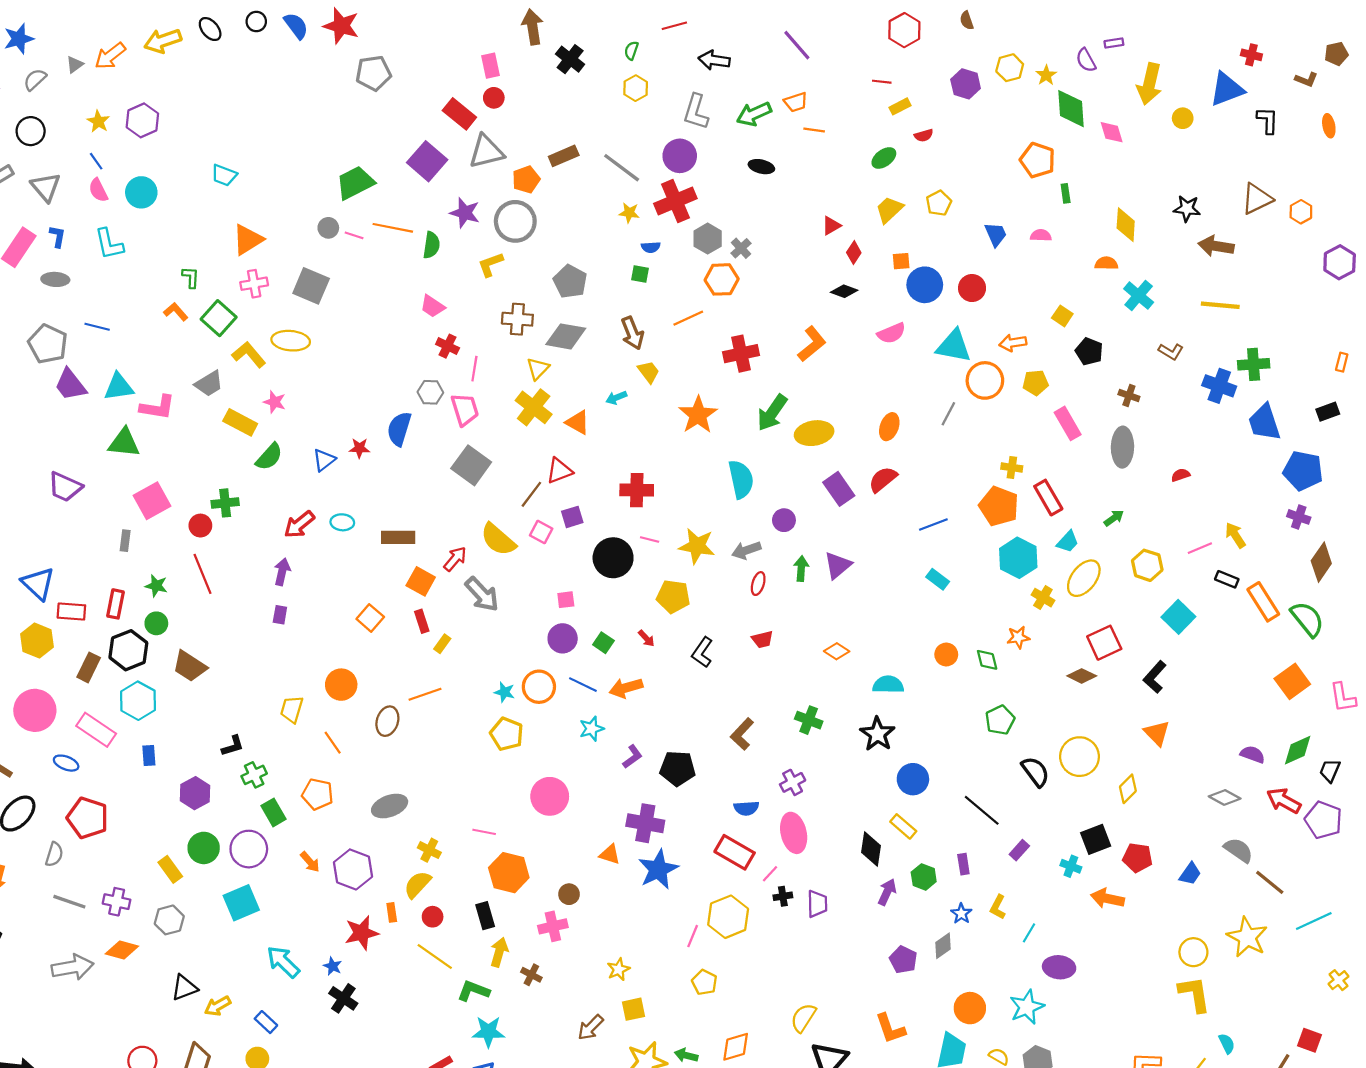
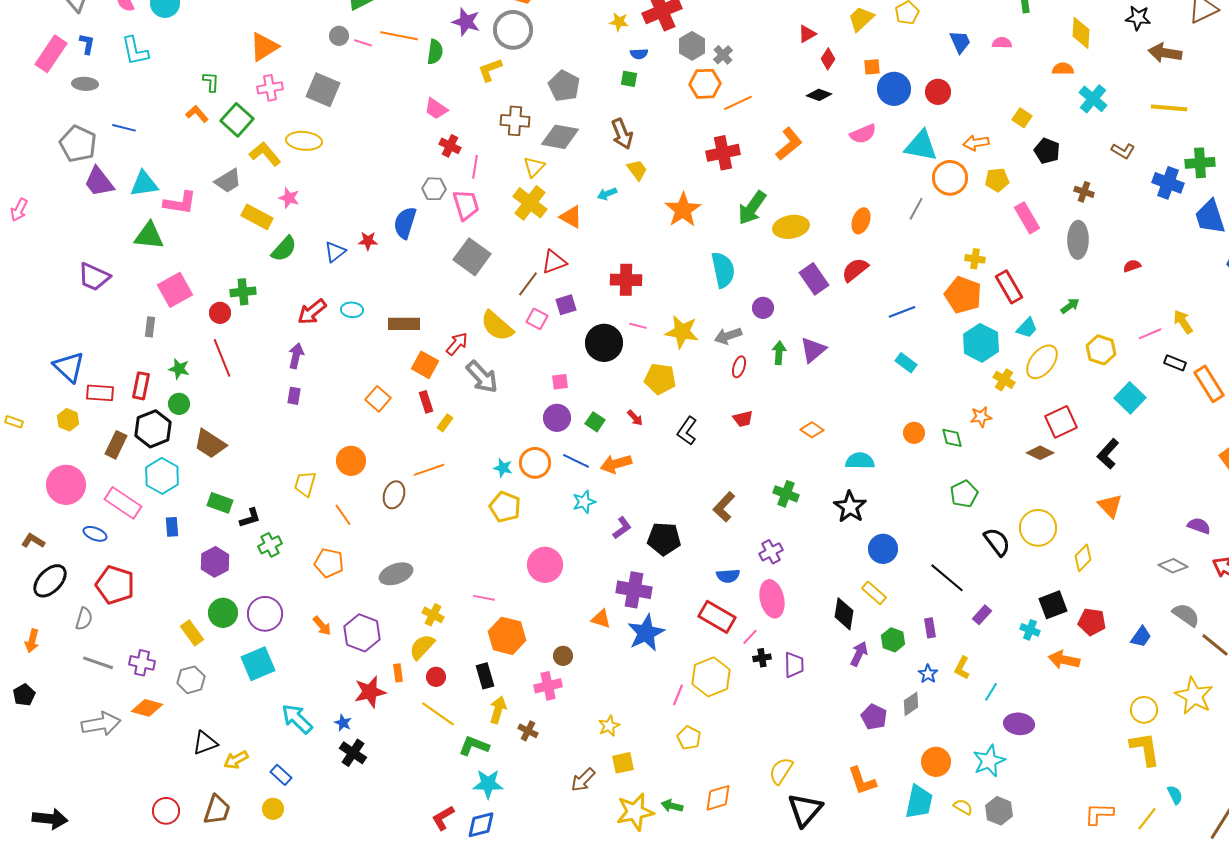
orange line: (688, 318) -> (738, 103), moved
yellow hexagon: (37, 641) -> (68, 420), size x0.7
green rectangle: (273, 812) -> (220, 503), moved, turned -40

